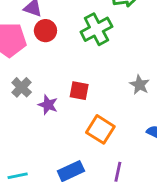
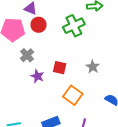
gray star: (140, 85) -> (93, 67), moved
gray cross: (22, 87) -> (27, 55), moved

